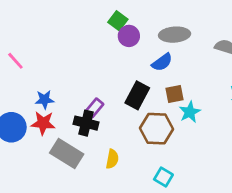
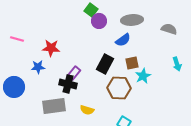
pink line: (15, 61) -> (17, 39), turned -32
red star: (43, 123) -> (51, 48), moved
gray rectangle: (67, 154) -> (54, 106), turned -40
yellow semicircle: (112, 159) -> (87, 110), turned 96

